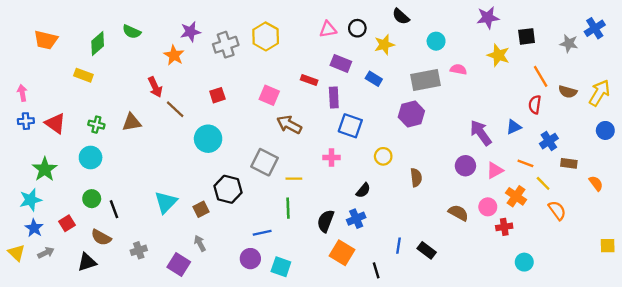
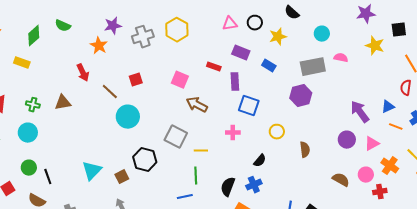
brown line: (175, 109) -> (110, 92), moved
orange line: (525, 163) -> (396, 127), moved
blue line: (262, 233) -> (185, 197), moved

